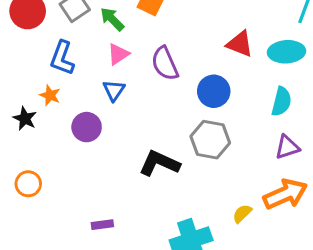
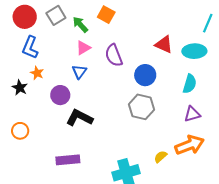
blue L-shape: (62, 58) -> (30, 47), moved
black L-shape: (159, 163) -> (79, 118), moved
purple rectangle: (102, 225) -> (68, 160), size x1.6

